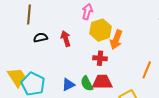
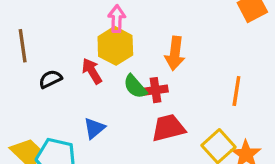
yellow hexagon: (100, 30) -> (115, 46), moved
green semicircle: (87, 84) -> (135, 87), moved
blue triangle: (68, 85) -> (94, 128), moved

